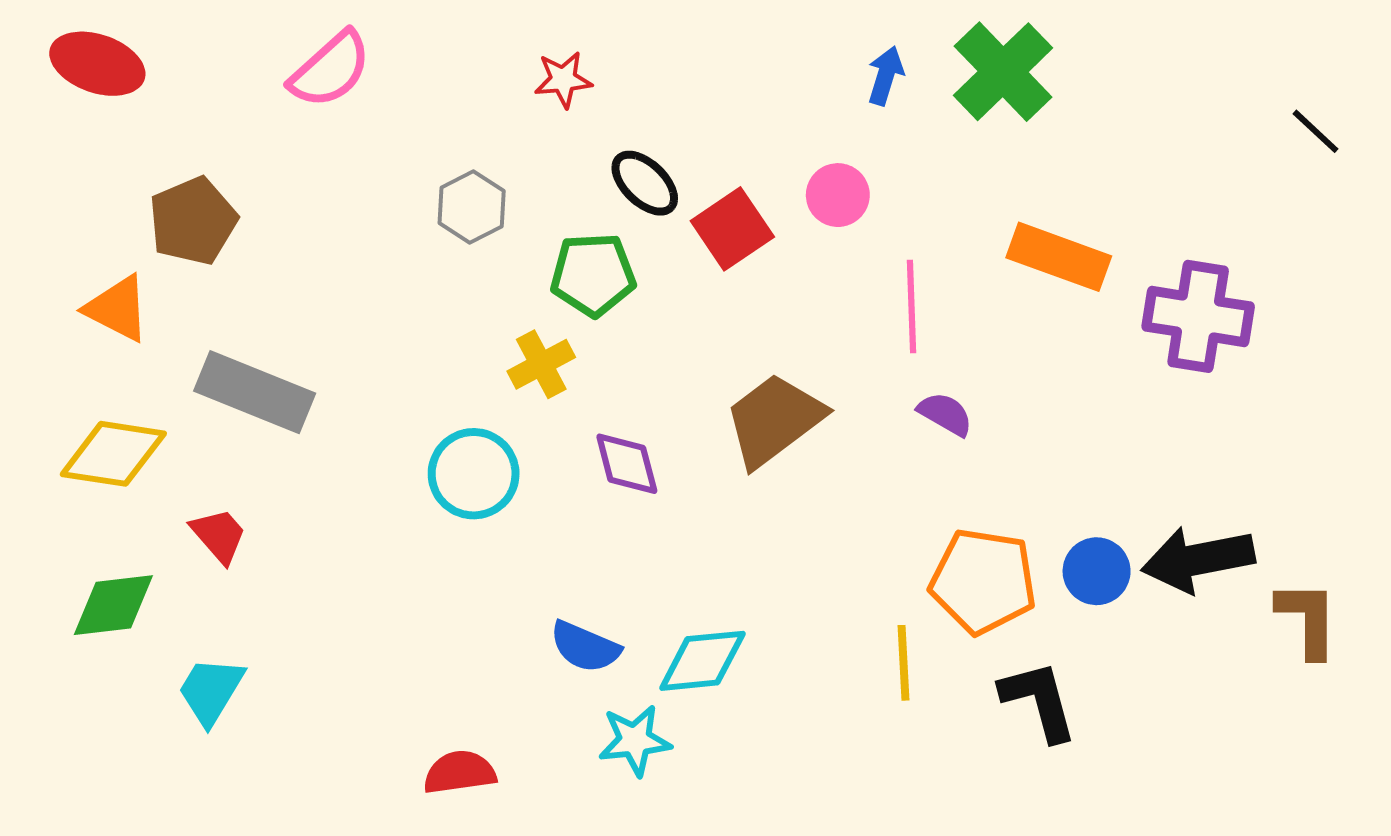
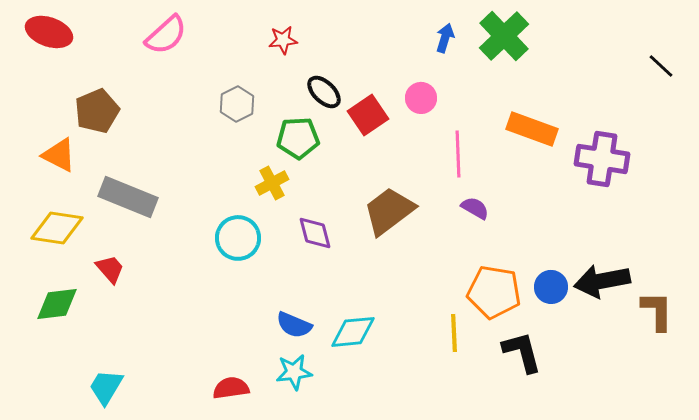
cyan trapezoid: (211, 691) -> (106, 387), moved
cyan star: (635, 740) -> (294, 372), moved

